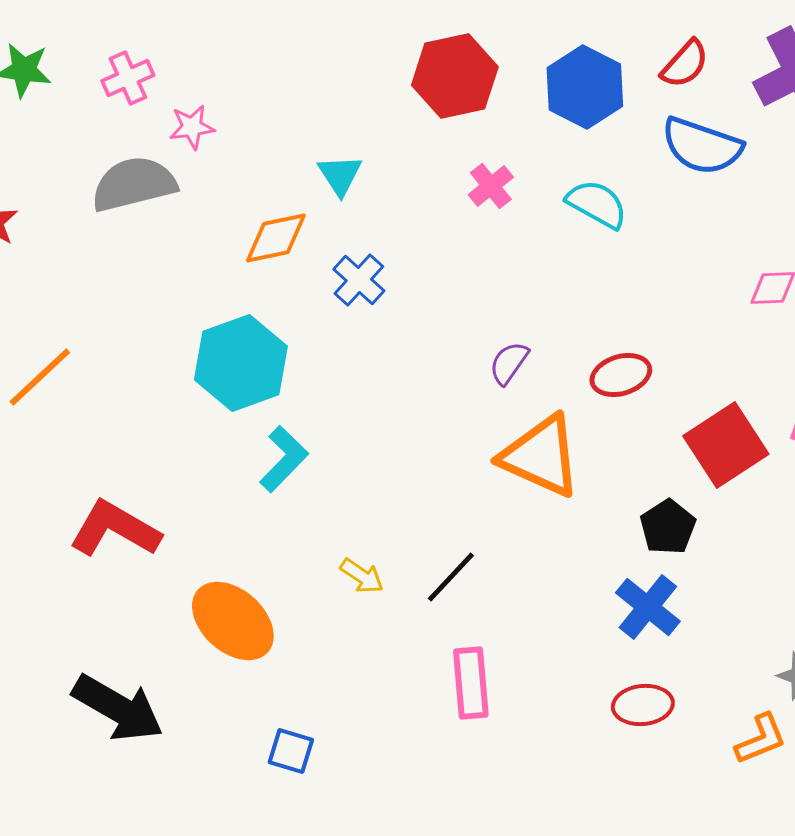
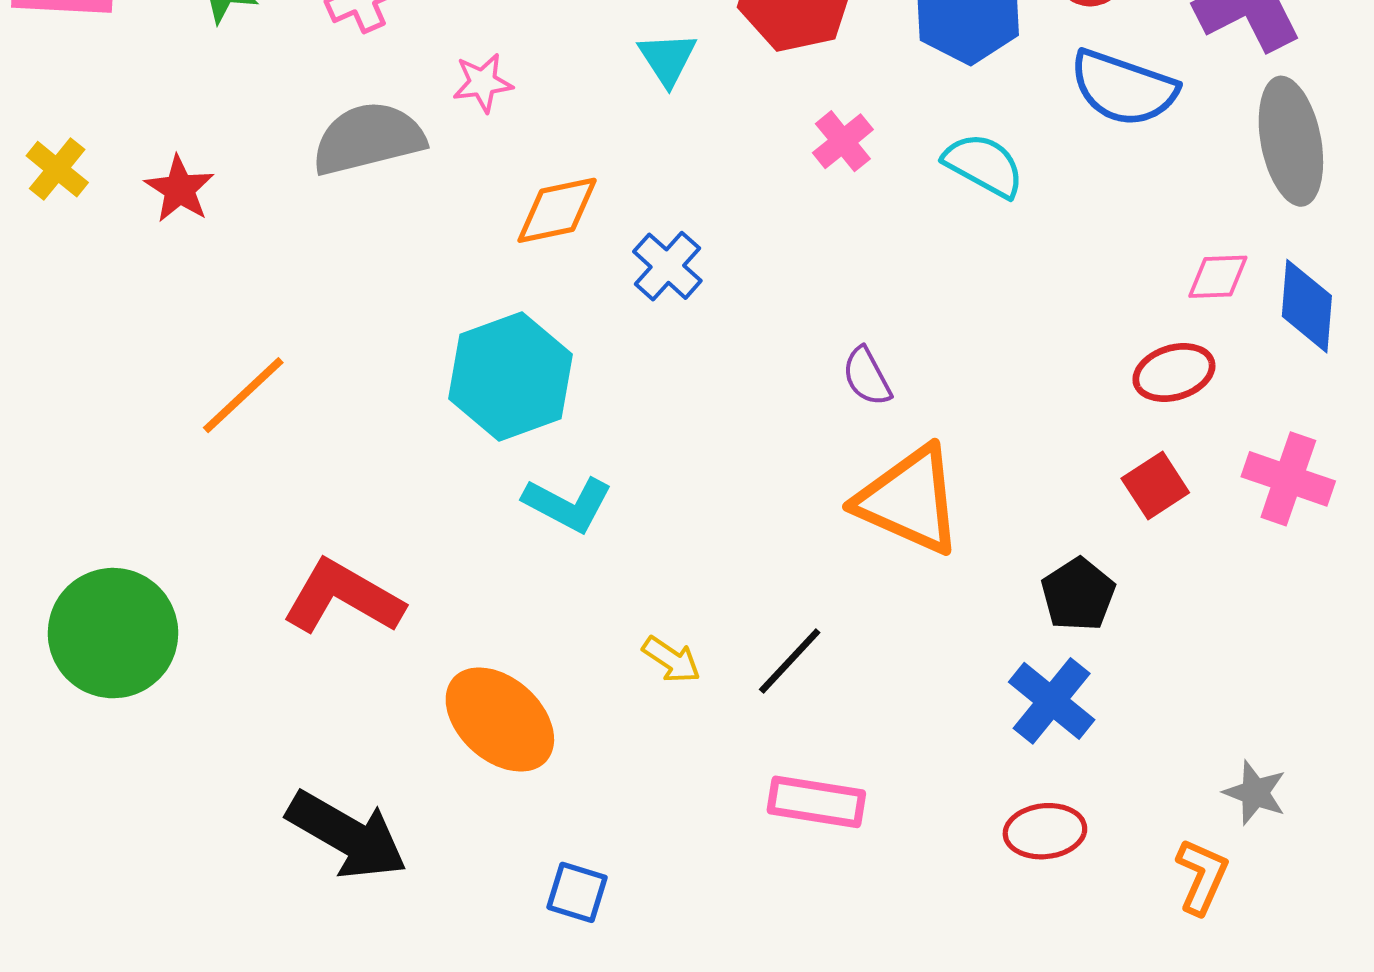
pink star: (192, 127) -> (483, 83), moved
cyan triangle: (340, 175) -> (667, 59), moved
purple semicircle: (509, 363) -> (867, 376), turned -63
red ellipse: (621, 375) -> (1174, 373), moved
red square: (726, 445) -> (1155, 486), size x0.6
cyan L-shape: (284, 459) -> (568, 504), turned 74
pink rectangle: (471, 683) -> (816, 802), turned -76
orange L-shape: (761, 739) -> (1202, 876), turned -44

